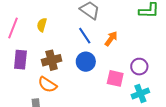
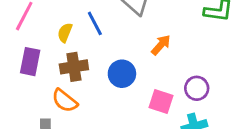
yellow semicircle: (42, 25) -> (65, 33), moved
blue line: (85, 36) -> (95, 23), moved

